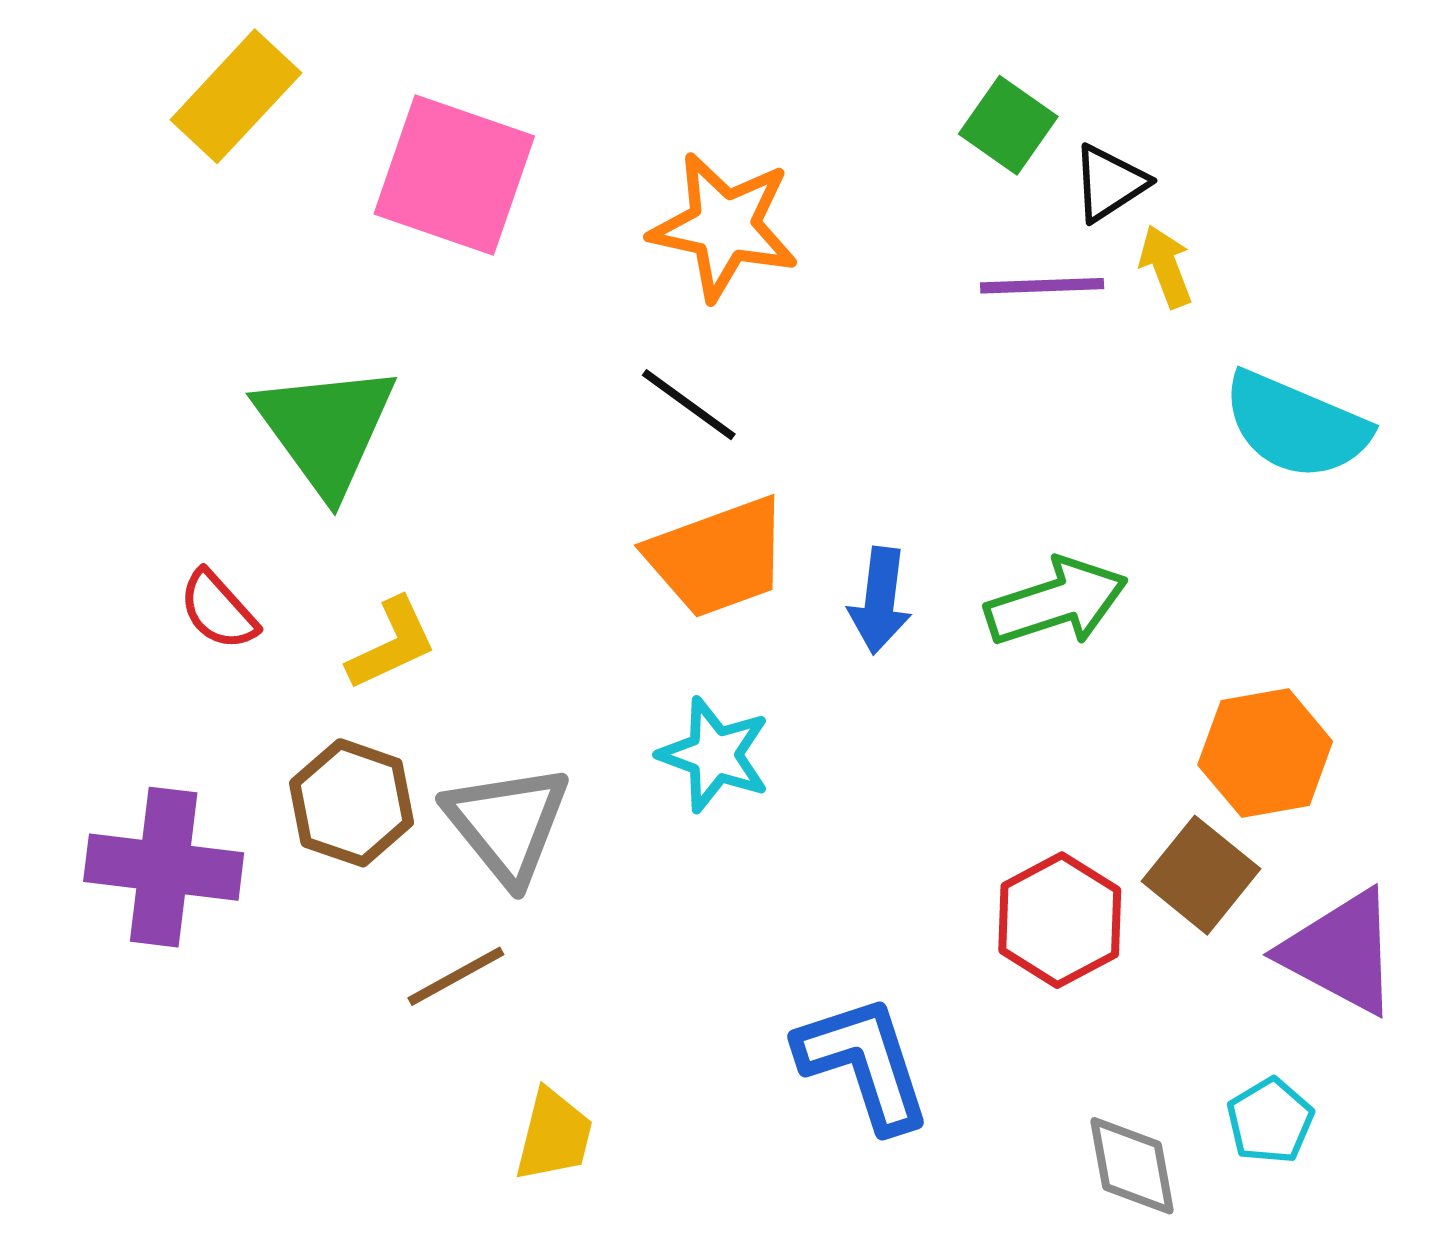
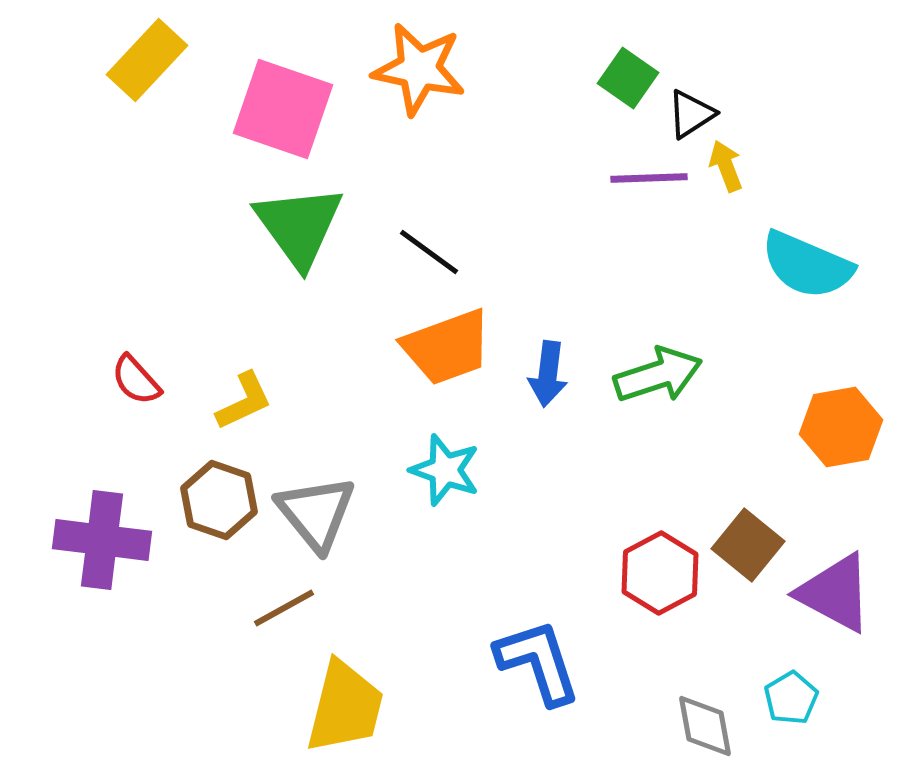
orange star: (724, 226) -> (419, 69), moved
green triangle: (326, 429) -> (299, 226), moved
orange hexagon: (1265, 753) -> (841, 427), moved
yellow trapezoid: (554, 1135) -> (345, 707), size x1.6

